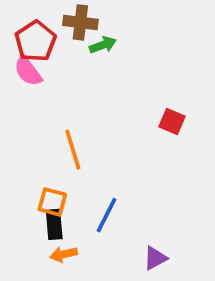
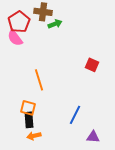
blue line: (107, 215) -> (75, 115), moved
purple triangle: (155, 258) -> (93, 137), moved, turned 32

